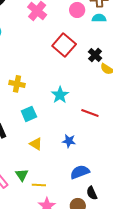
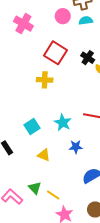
yellow cross: (17, 84) -> (45, 80), moved
cyan star: (60, 95) -> (63, 123), moved
yellow line: (39, 185) -> (53, 195), turned 40

